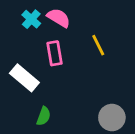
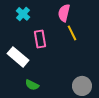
pink semicircle: (59, 18) -> (64, 13), moved, turned -108
green semicircle: (44, 116) -> (32, 85), turned 96

